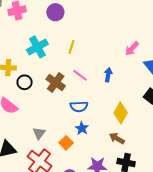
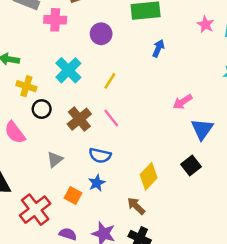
cyan cross: (37, 47) -> (68, 70), turned -30
blue arrow: (108, 75) -> (158, 48), moved
gray triangle: (39, 133) -> (55, 159), moved
orange square: (66, 143) -> (73, 195), turned -32

